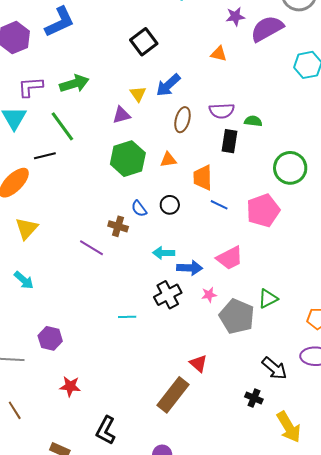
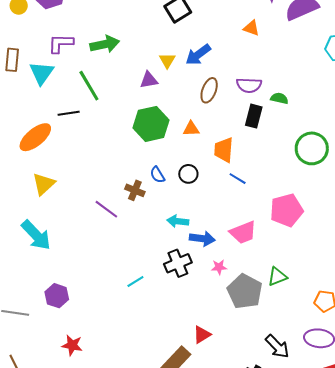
pink pentagon: (263, 211) -> (286, 210), moved
cyan arrow: (24, 280) -> (36, 235), size x1.6
cyan line: (127, 317) -> (135, 281), turned -36
red triangle: (198, 364) -> (202, 335), turned 42

